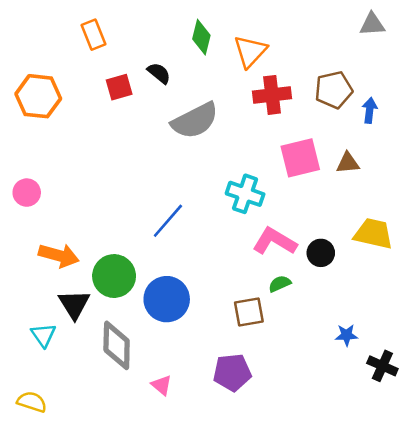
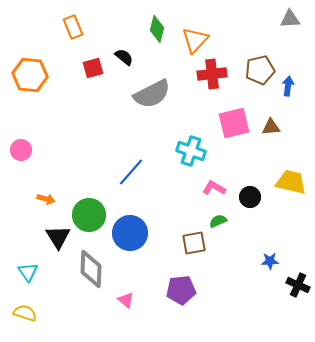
pink L-shape: (275, 241) -> (214, 188), size x0.7
orange arrow: (59, 255) -> (46, 199), size x0.6
cyan triangle: (43, 335) -> (28, 272), moved

